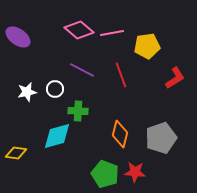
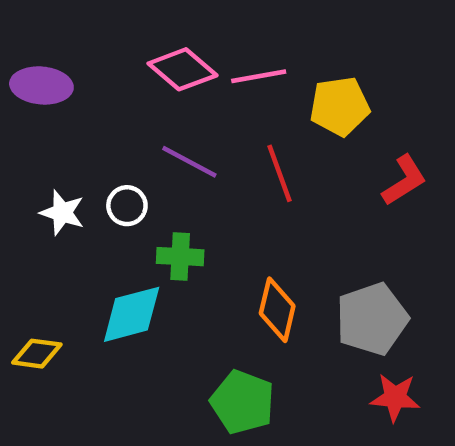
purple ellipse: (18, 37) -> (41, 85), turned -30
white star: (27, 92) -> (62, 213), turned 30
red star: (135, 172) -> (395, 397), moved

